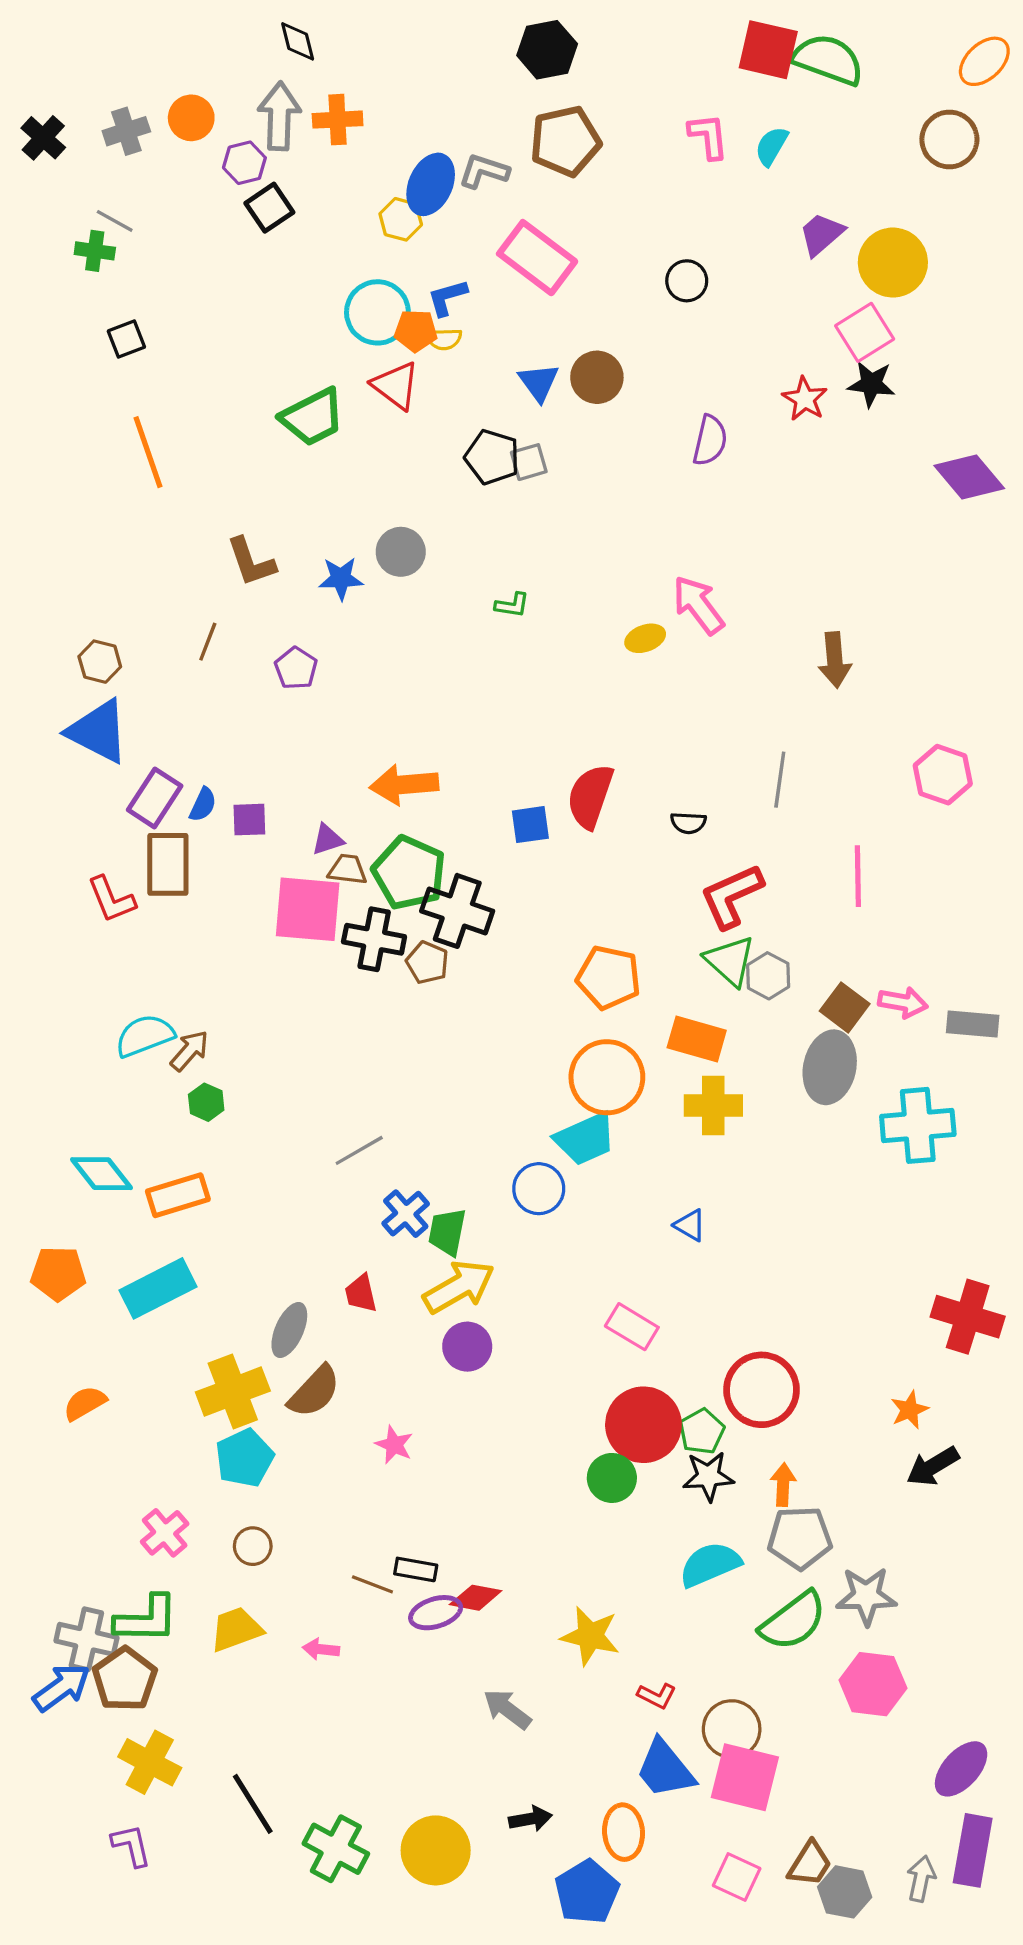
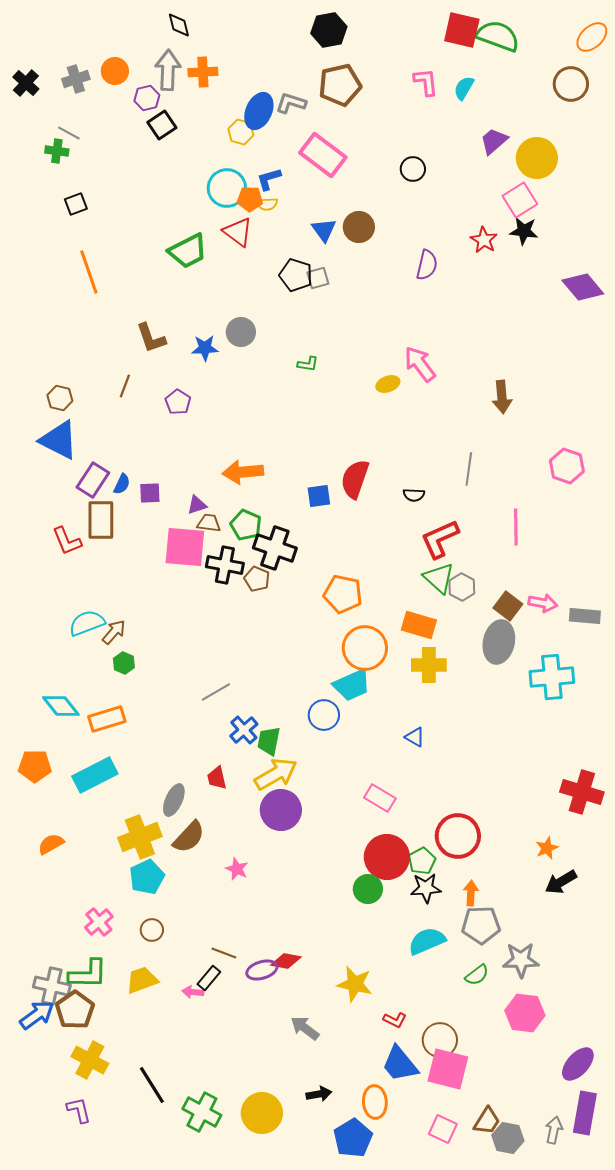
green pentagon: (409, 873) -> (246, 525), size x0.7
orange pentagon: (609, 977) -> (343, 594), moved
purple circle: (467, 1347) -> (281, 810), size x1.4
black rectangle: (416, 1569) -> (209, 978), moved, turned -60
green semicircle: (793, 1621) -> (477, 975), size x0.6

